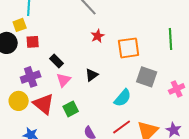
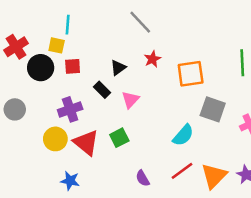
yellow square: (20, 25) -> (57, 45), turned 32
black triangle: (92, 75) -> (118, 68), moved
pink triangle: (64, 80) -> (130, 100), moved
green square: (71, 109) -> (119, 138), moved

